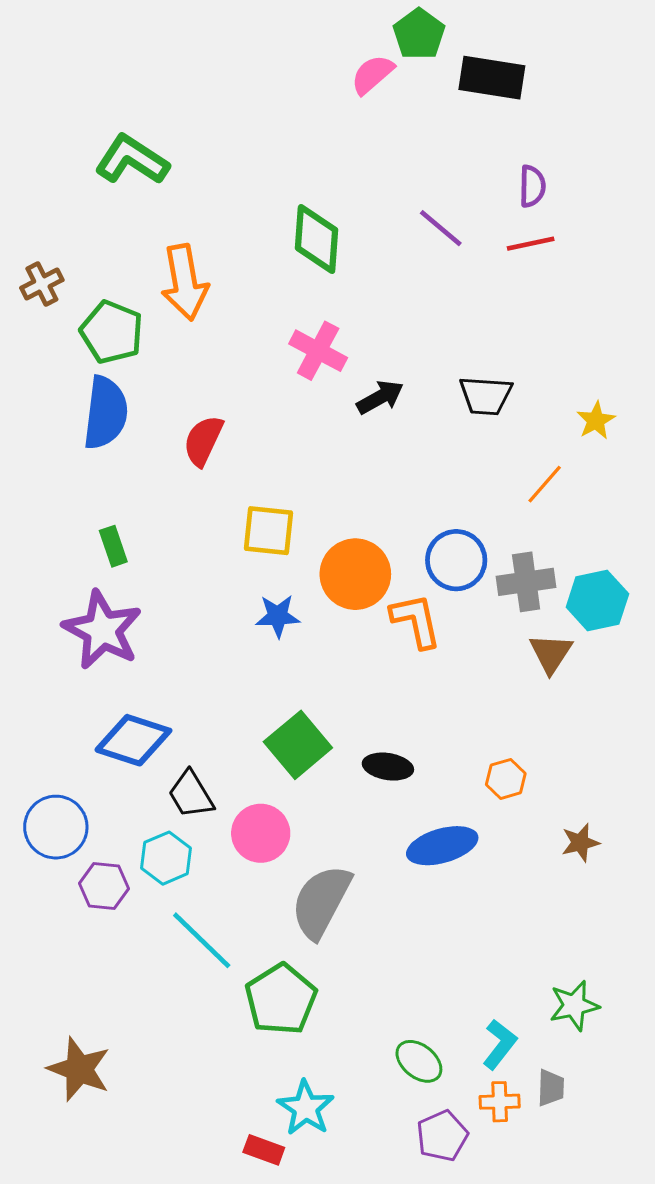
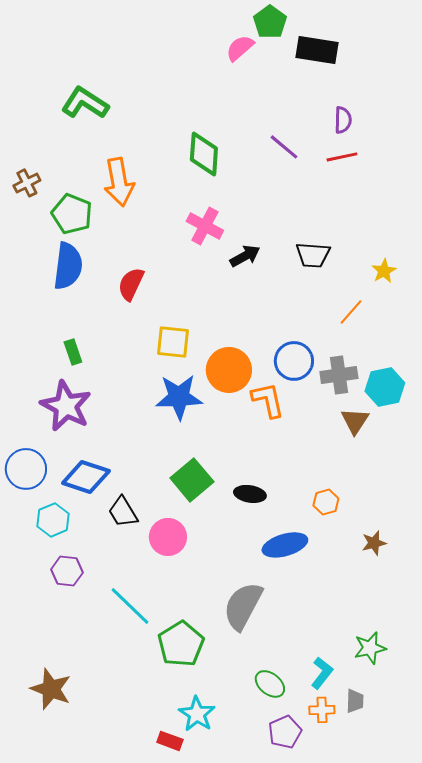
blue star: (278, 616) -> (179, 397), size x1.6
blue circle: (56, 827) -> (26, 469), moved
cyan hexagon: (166, 858) -> (53, 520), moved
gray semicircle: (321, 902) -> (243, 606), moved

